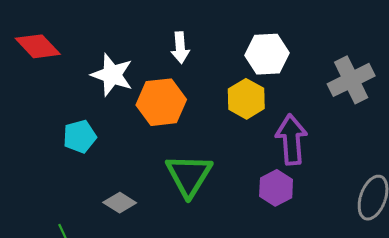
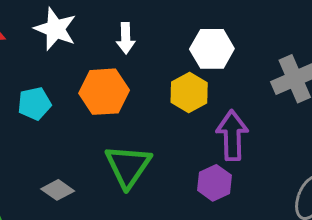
white star: (112, 75) -> (55, 29), moved
cyan pentagon: (80, 136) -> (34, 104), moved

